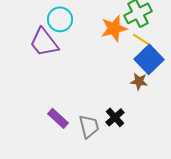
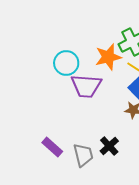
cyan circle: (60, 19) -> (66, 63), moved
purple trapezoid: (44, 42) -> (86, 86), moved, turned -48

